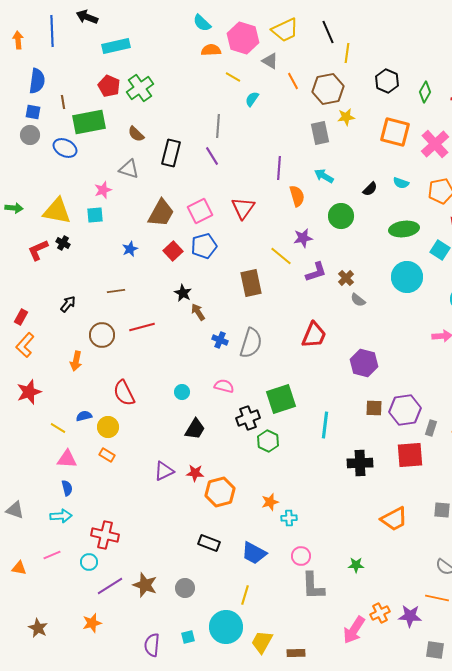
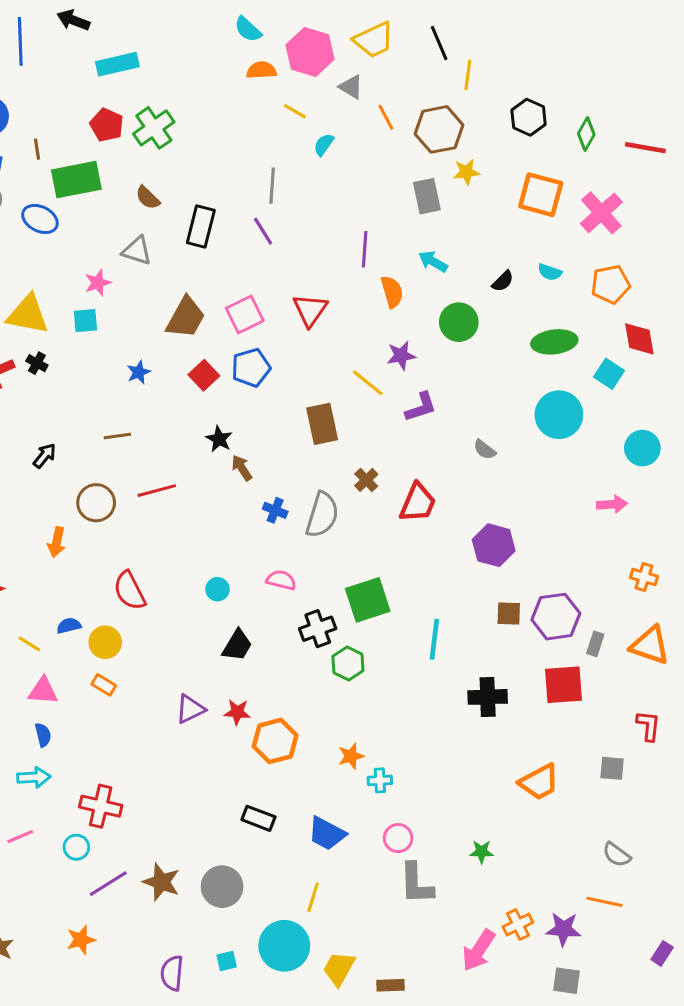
brown cross: (346, 278) -> (366, 480), moved
gray circle: (185, 588) -> (222, 887), size x1.4
gray square: (435, 650) -> (566, 981), moved

